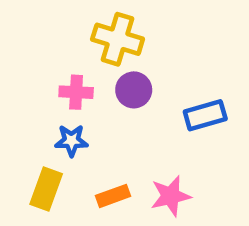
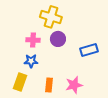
orange rectangle: (113, 196) -> (49, 85), turned -64

